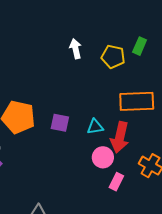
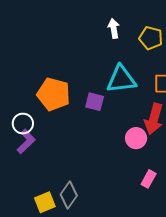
cyan triangle: (95, 127) -> (121, 79), moved, size x1.8
pink rectangle: (116, 182) -> (149, 179), moved

